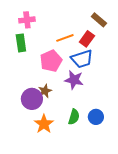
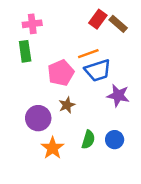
orange line: (65, 38) -> (88, 54), moved
red rectangle: (87, 39) -> (98, 19), moved
purple star: (74, 80) -> (118, 95), moved
brown star: (45, 91) -> (67, 105), moved

